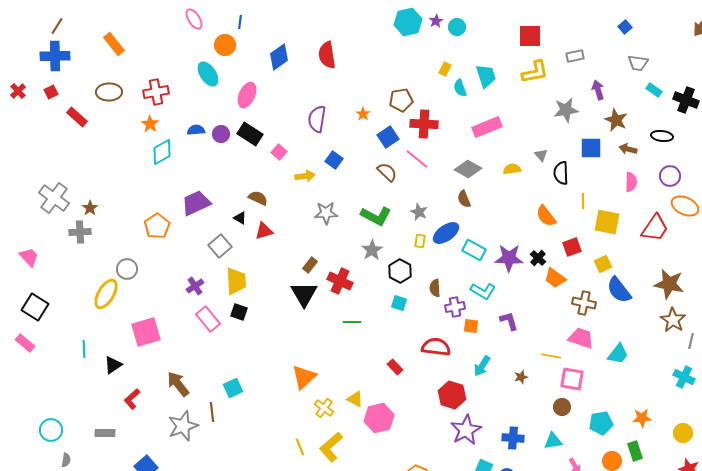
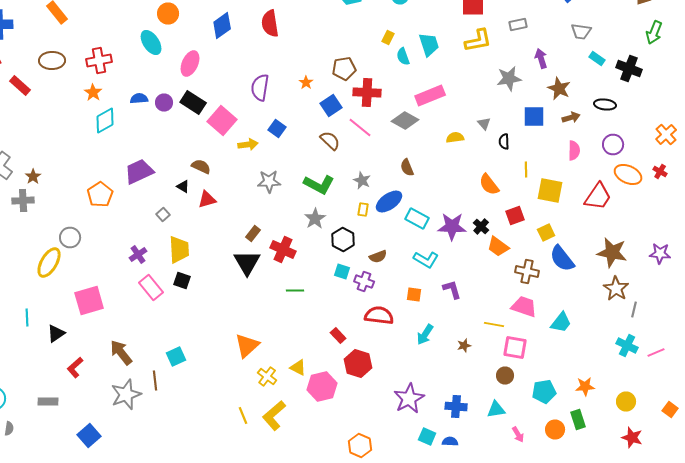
brown arrow: (628, 149) -> (571, 118), turned 150
pink square: (279, 152) -> (222, 120), size x1.8
gray diamond: (468, 169) -> (405, 120), moved
black semicircle: (561, 173) -> (504, 142), size x0.7
gray square: (220, 246) -> (163, 214), size x0.6
brown semicircle: (435, 288) -> (378, 256), turned -108
purple cross: (455, 307) -> (364, 282), moved, turned 30
red hexagon: (452, 395) -> (358, 364), moved

